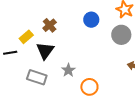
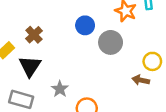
gray circle: (121, 35) -> (111, 42), moved

